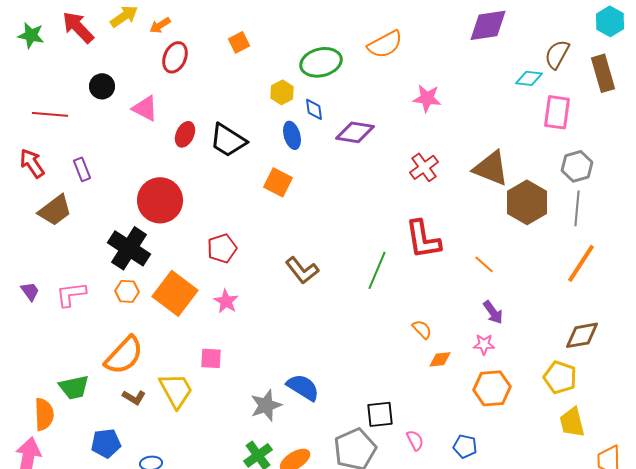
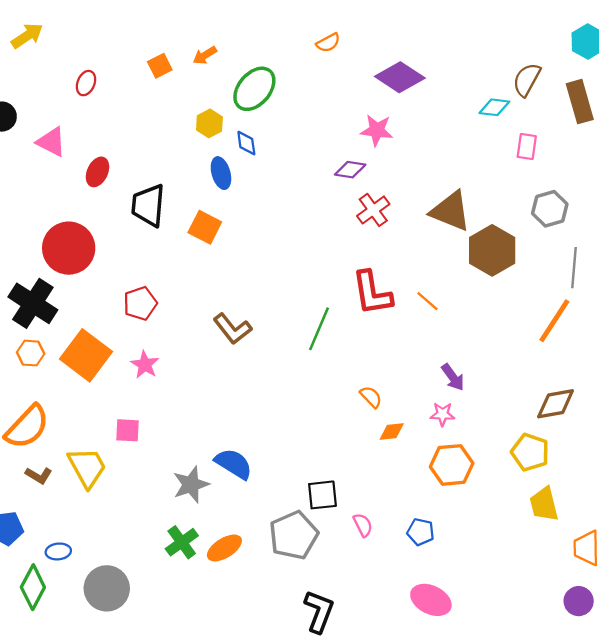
orange arrow: (160, 25) -> (205, 55), moved
purple diamond: (488, 25) -> (400, 77), moved, turned 42
orange semicircle: (385, 44) -> (328, 43), moved, size x0.6
red ellipse: (175, 57) -> (86, 83), size x0.7
green ellipse: (321, 62) -> (254, 89), turned -36
pink rectangle: (557, 112) -> (527, 147), size x0.7
purple diamond: (355, 132) -> (350, 170), moved, size x0.7
black trapezoid: (228, 140) -> (148, 205), moved, turned 63
gray line: (577, 208) -> (574, 268), moved
orange line: (484, 264) -> (427, 301), moved

